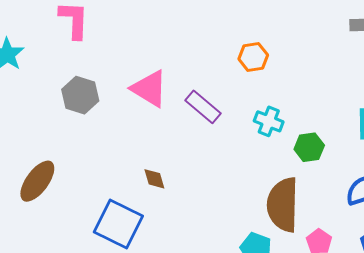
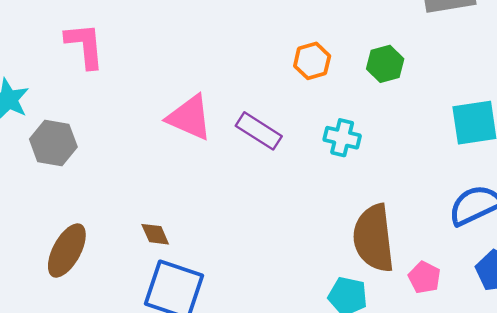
gray hexagon: (80, 95) -> (53, 143), moved
green hexagon: (309, 147) -> (385, 64), moved
brown diamond: (154, 179) -> (155, 234), moved

